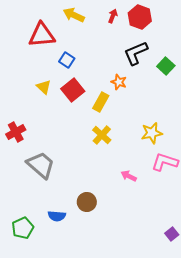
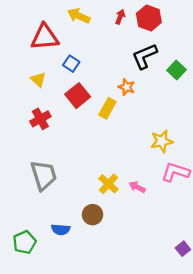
yellow triangle: (44, 87) -> (38, 80), moved
red cross: (16, 132) -> (40, 119), moved
yellow cross: (102, 135) -> (108, 184), moved
gray trapezoid: (41, 165) -> (44, 175), turned 32

